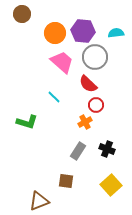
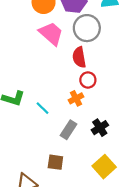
red semicircle: (88, 84) -> (79, 57), turned 36
cyan line: (54, 97) -> (42, 108), moved
black cross: (107, 149) -> (100, 128), turned 35

